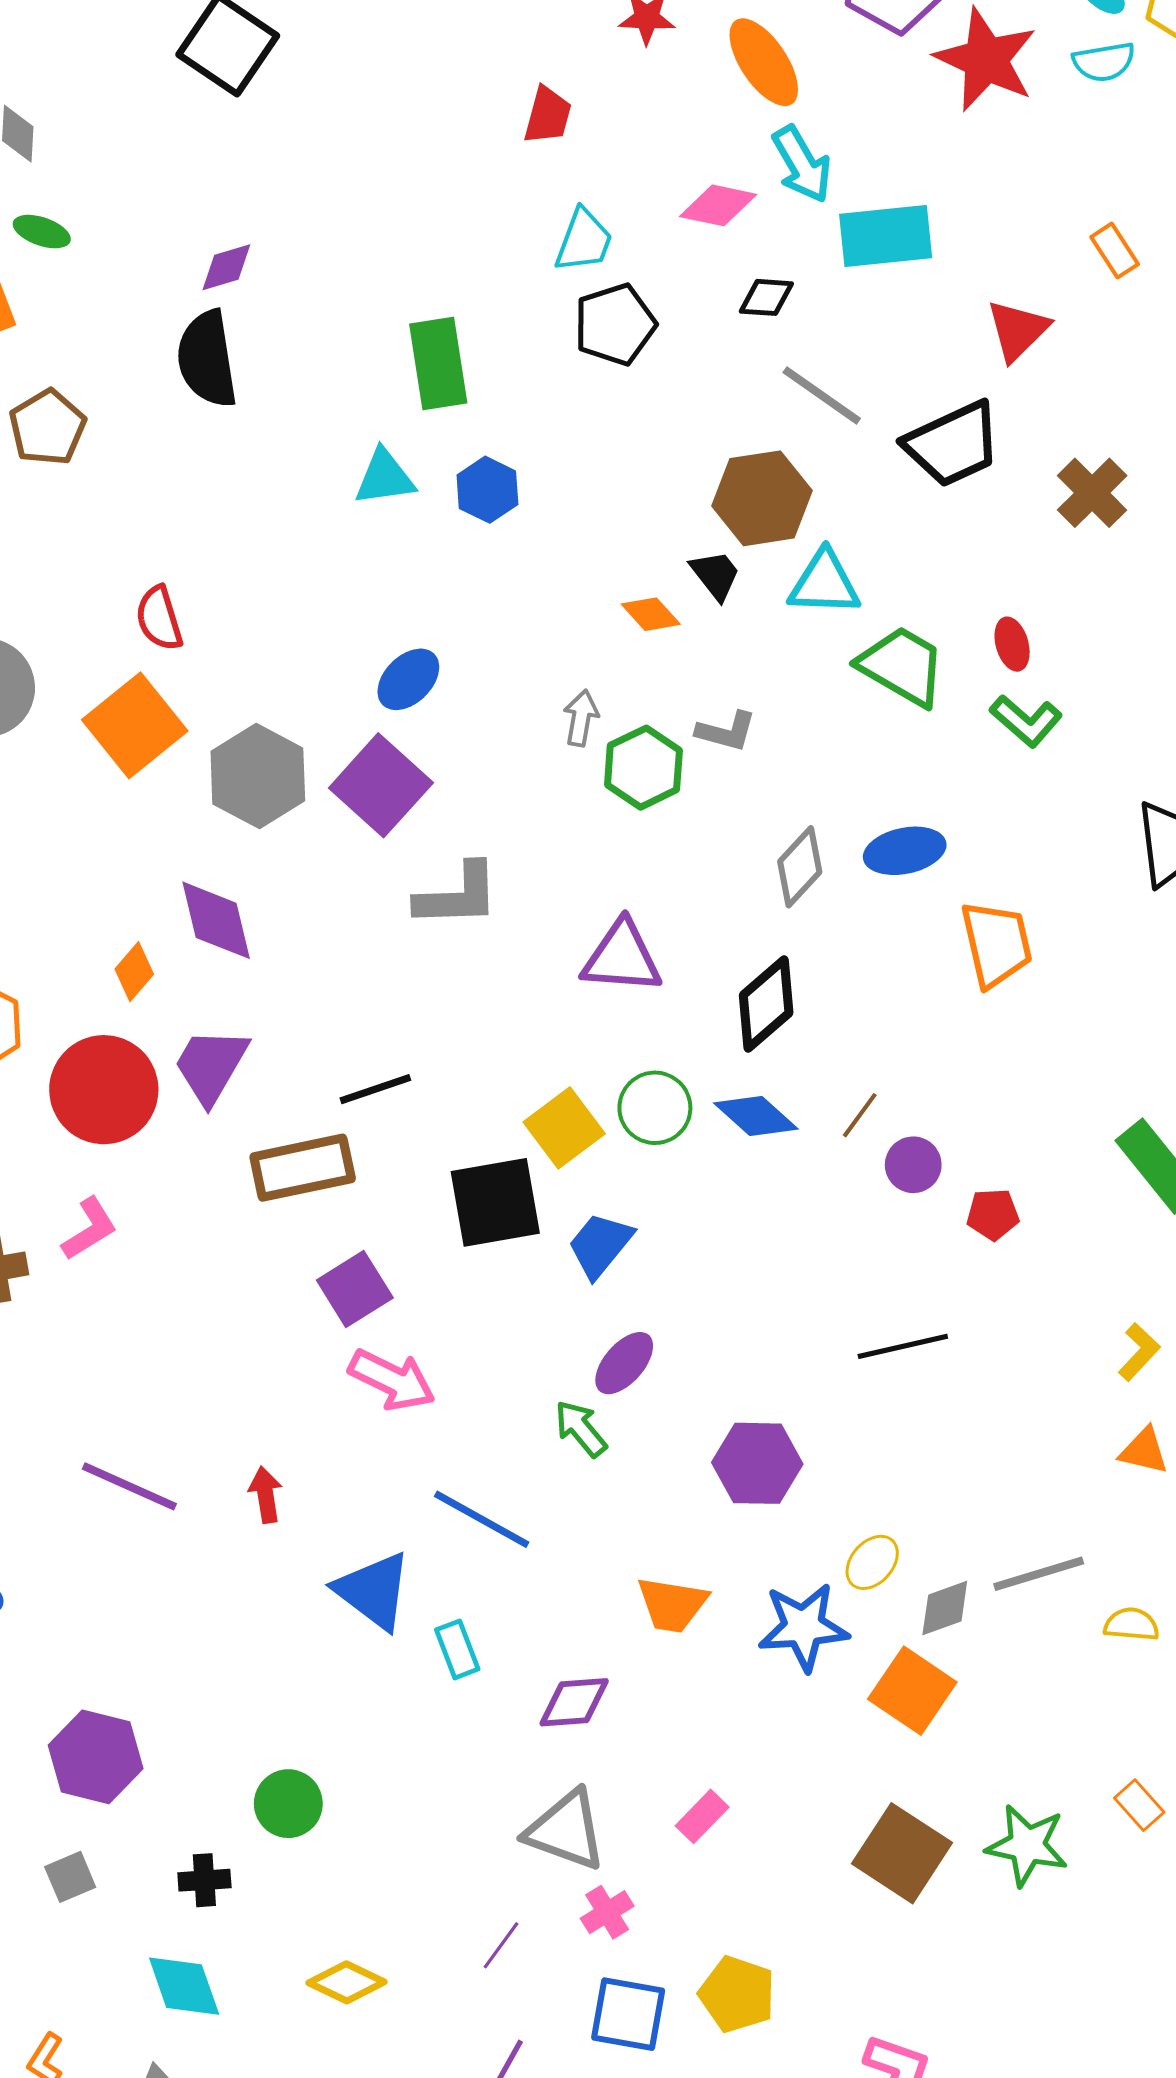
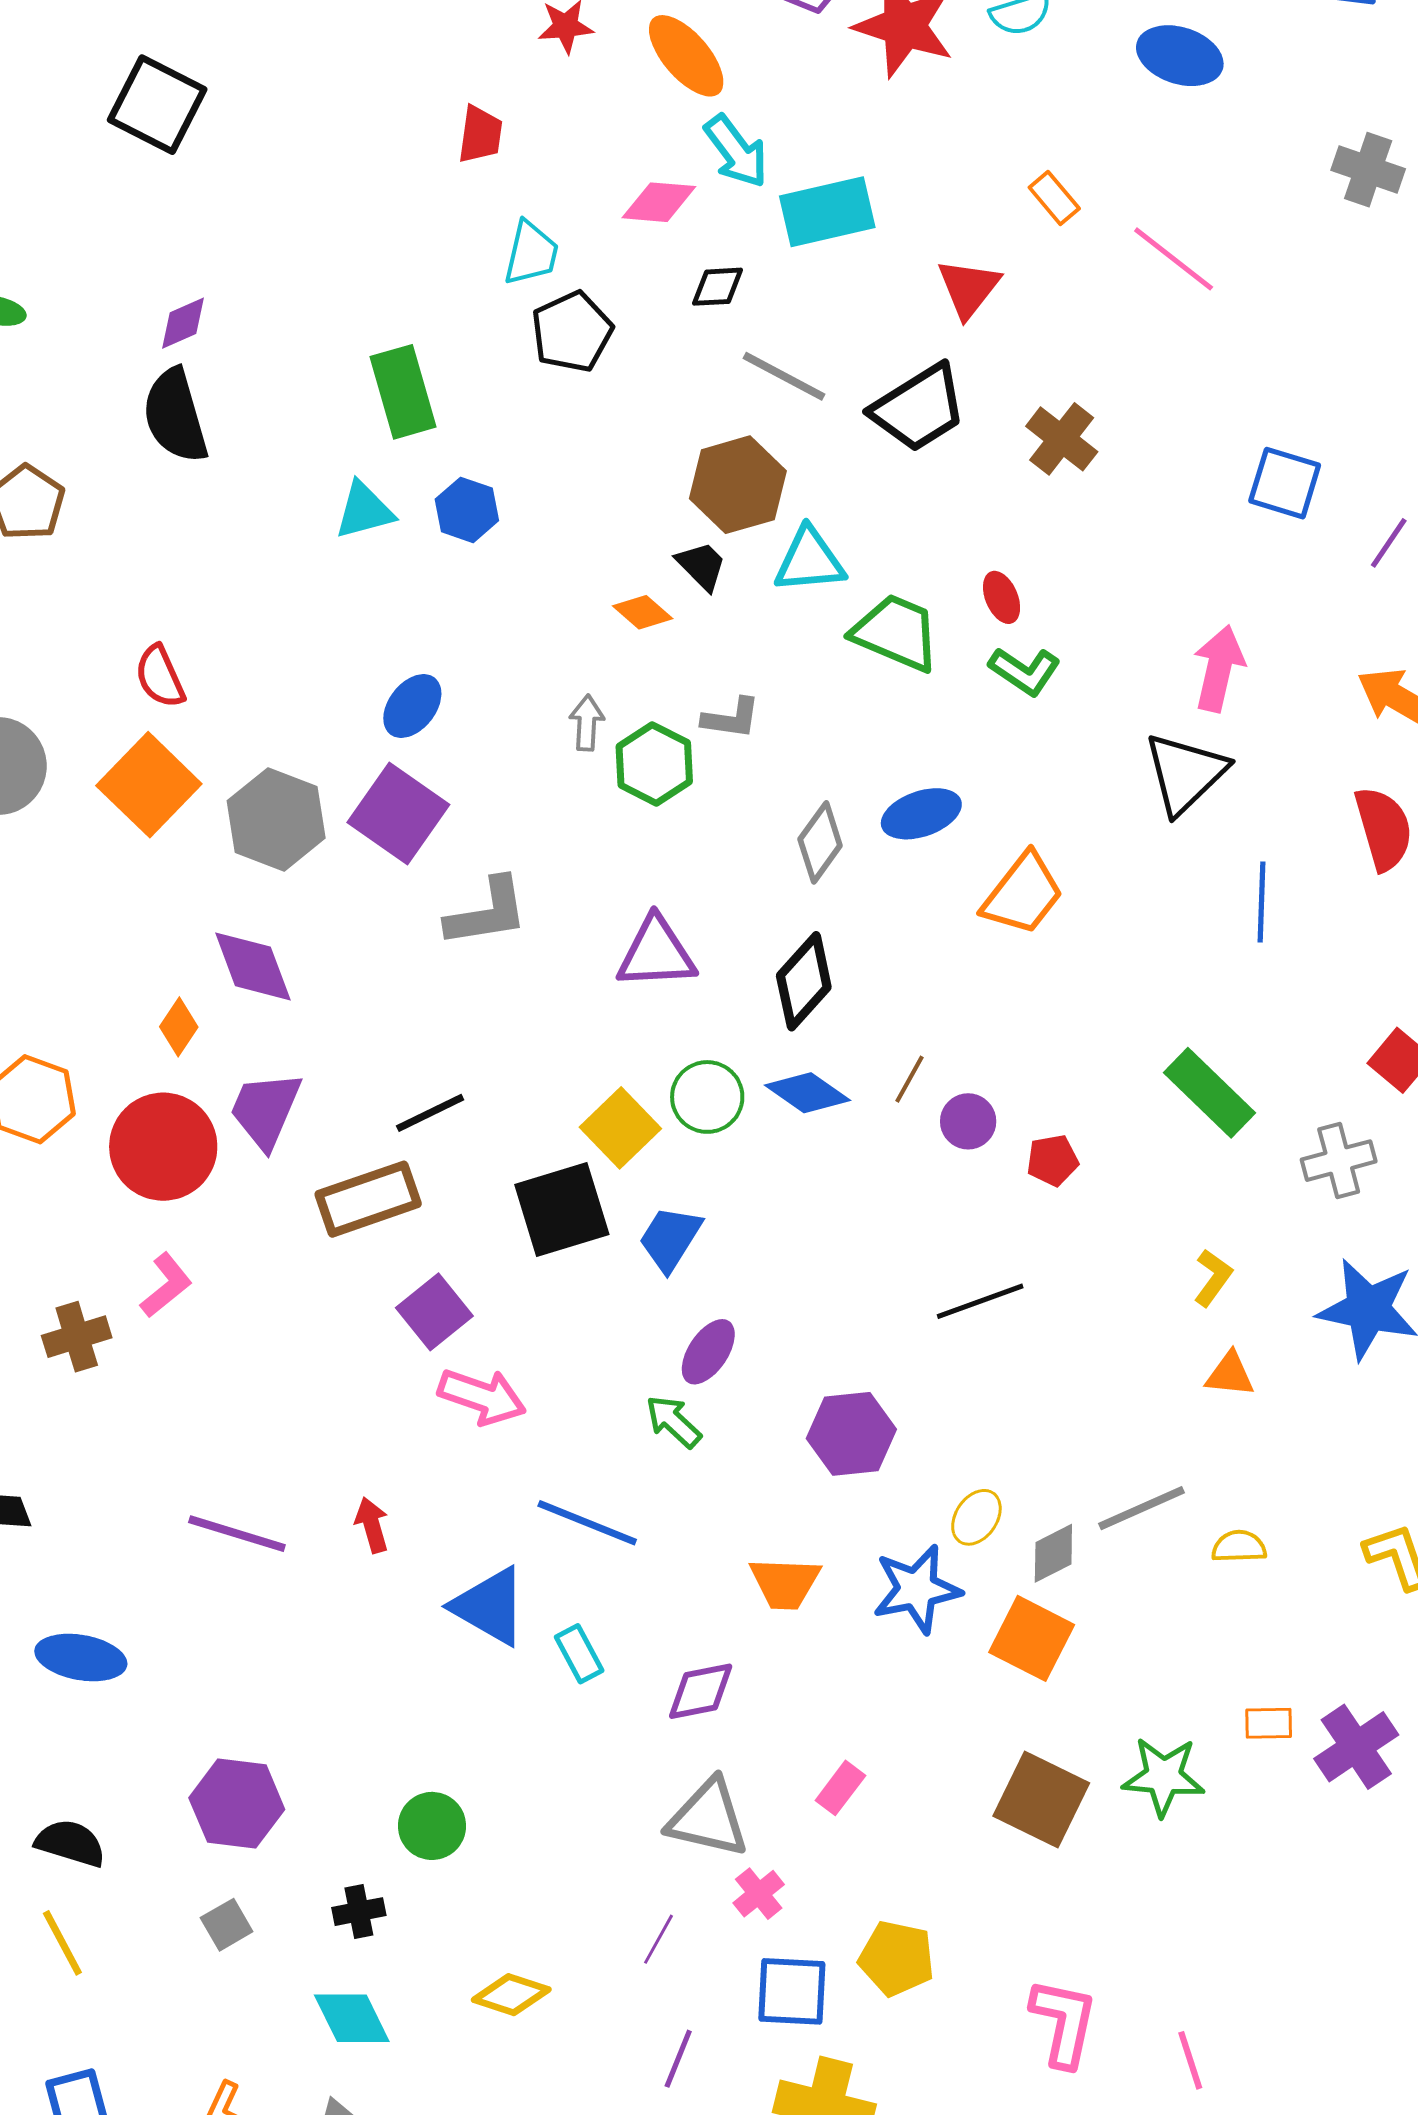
orange trapezoid: (996, 944) -> (1023, 894), turned 58
orange rectangle: (1139, 1805) -> (1269, 1723), turned -42

